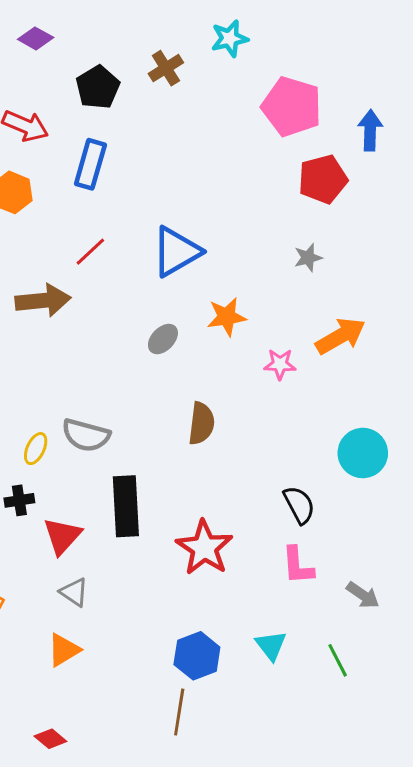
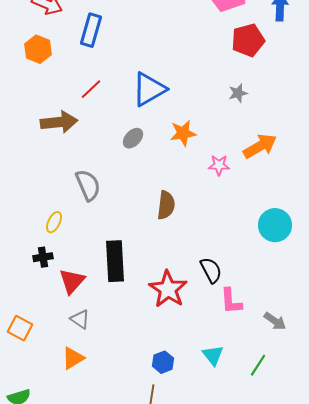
gray ellipse: (163, 339) -> (133, 138), moved
gray semicircle: (86, 435) -> (88, 185), moved, turned -128
black semicircle: (299, 505) -> (211, 270), moved
blue hexagon: (197, 656) -> (163, 362), size x0.7
green line: (338, 660) -> (258, 365), turned 60

